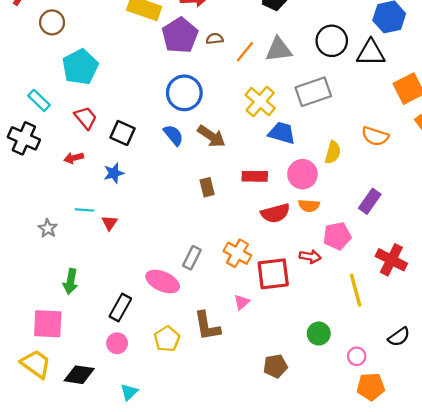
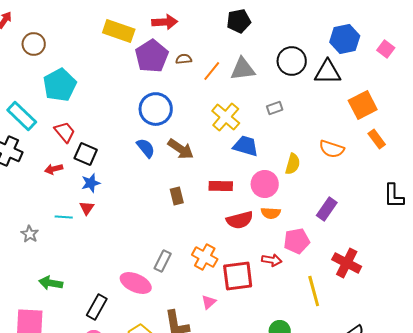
gray rectangle: (313, 92) -> (275, 108), size x0.5
cyan rectangle: (39, 100) -> (22, 116), size x1.4
black square: (123, 133) -> (86, 154), moved
red triangle: (109, 223) -> (87, 208), moved
green arrow: (70, 281) -> (51, 283), turned 90

